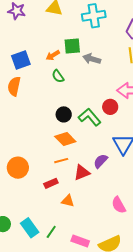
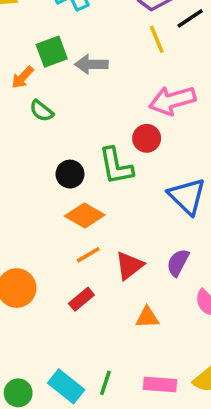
green L-shape: (90, 117) -> (116, 166), turned -135
purple semicircle: (101, 161) -> (178, 263), moved
orange triangle: (68, 201) -> (147, 317), moved

